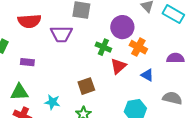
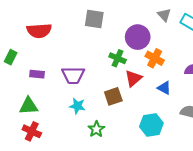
purple trapezoid: (61, 34) -> (73, 75), moved
brown square: (86, 86) -> (113, 96), moved
cyan star: (52, 102) -> (77, 106), moved

